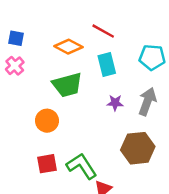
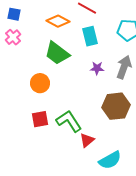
green trapezoid: (67, 85) -> (57, 53), turned 52

